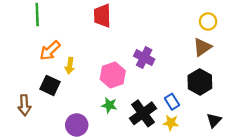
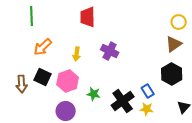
purple cross: (144, 58) -> (110, 51), moved
yellow arrow: (70, 66) -> (77, 54), moved
pink hexagon: (113, 75) -> (68, 81), moved
brown arrow: (24, 105) -> (22, 84), moved

